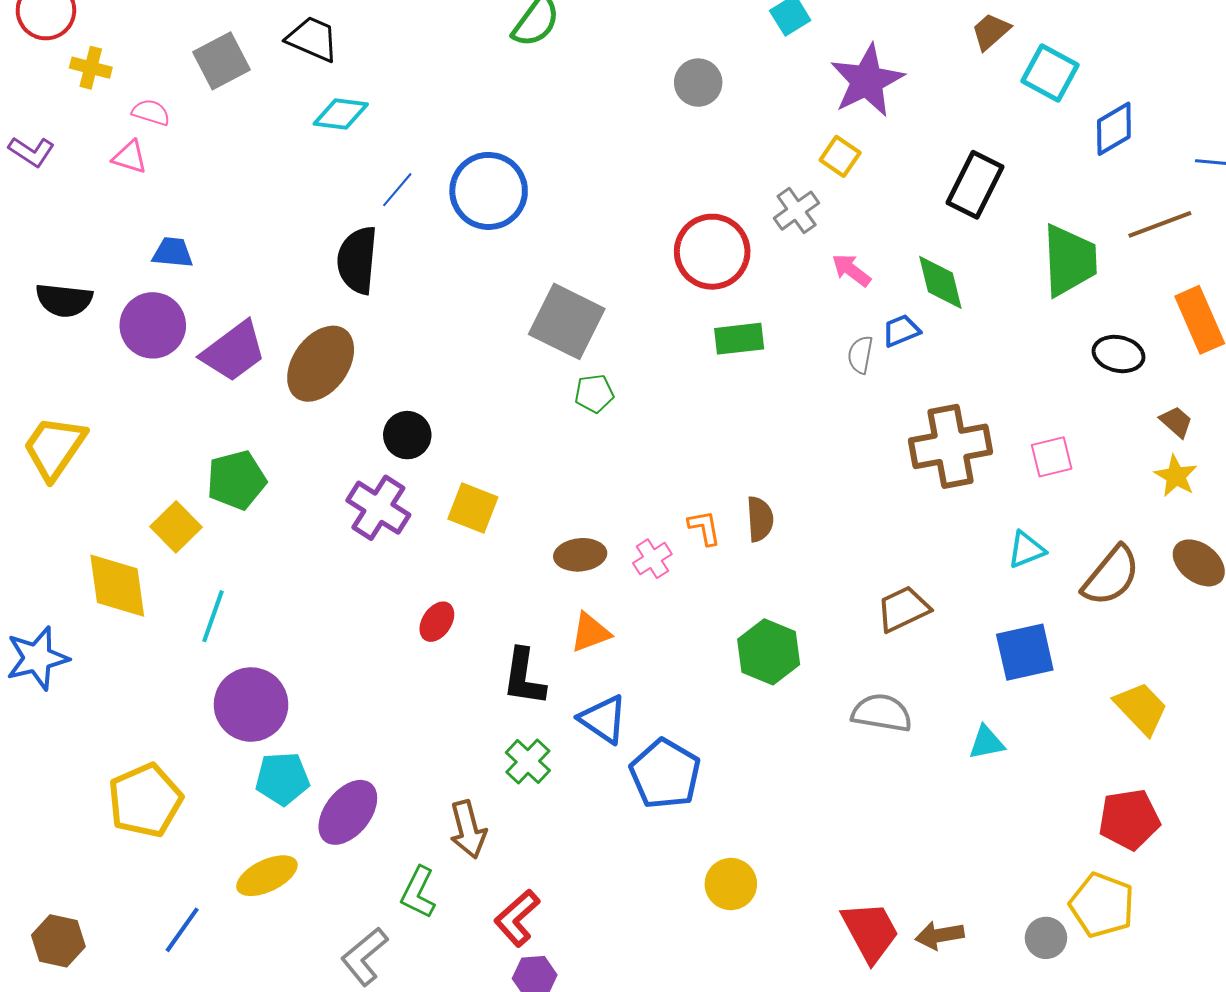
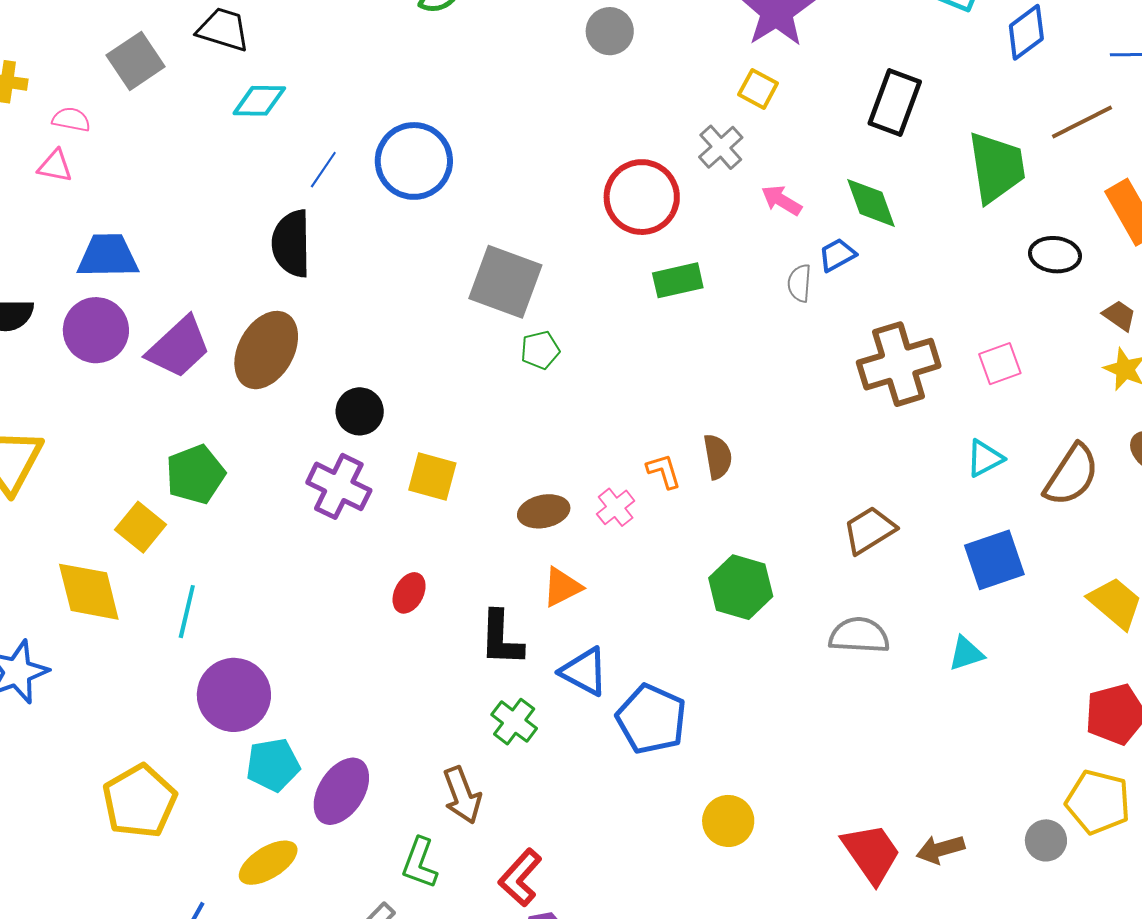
blue trapezoid: (173, 253) -> (108, 256), size x1.5

